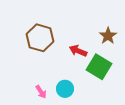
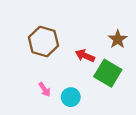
pink arrow: (41, 92) -> (45, 89), moved

